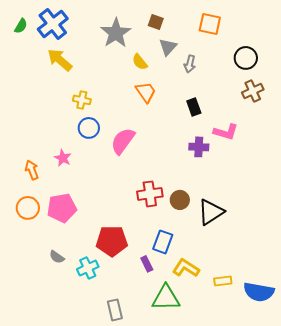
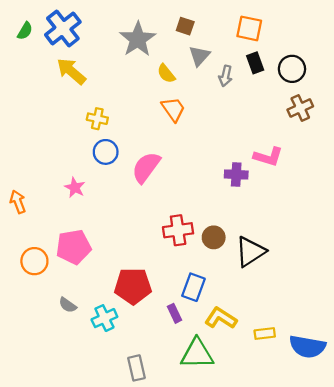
black rectangle: (194, 107) -> (255, 63), moved
orange arrow: (32, 170) -> (18, 202), moved
orange circle: (28, 208) -> (34, 261), moved

